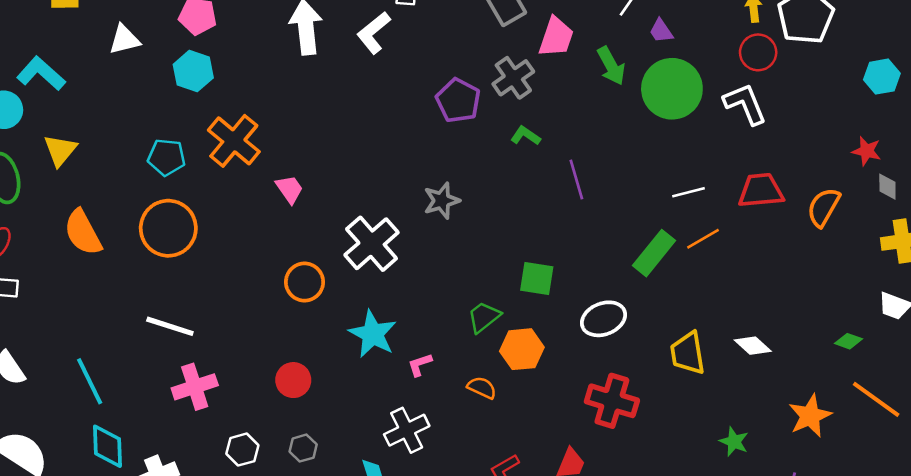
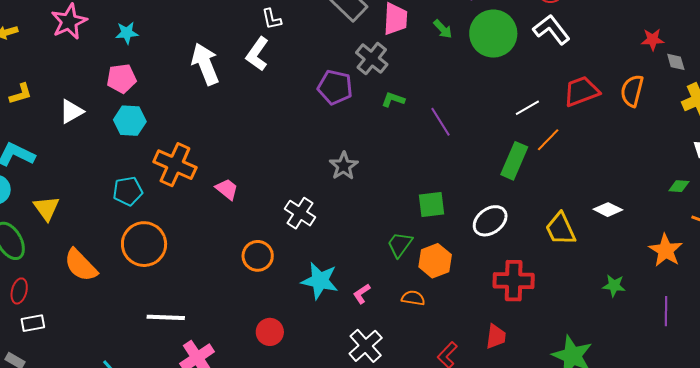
green arrow: (611, 66) -> (443, 29), size x0.7
white cross: (372, 244) -> (300, 213), size x0.7

